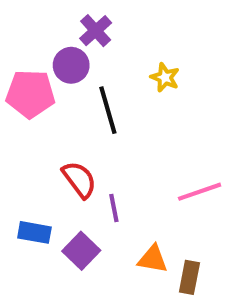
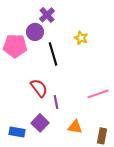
blue rectangle: (34, 232) -> (17, 132), moved
brown rectangle: (189, 277) -> (102, 136), moved

